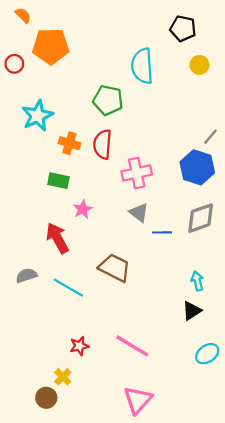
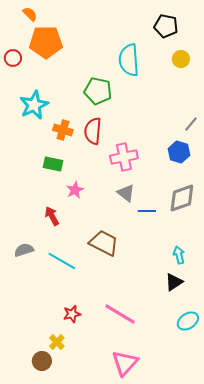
orange semicircle: (23, 15) -> (30, 14), moved
blue hexagon: (197, 167) -> (179, 152), size x0.7
red arrow: (57, 238) -> (52, 216), size x0.7

